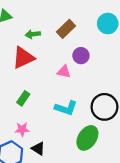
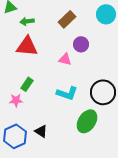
green arrow: (33, 34) -> (27, 21), moved
red triangle: (23, 58) -> (27, 46), turned 30
pink star: (22, 129) -> (16, 100), moved

